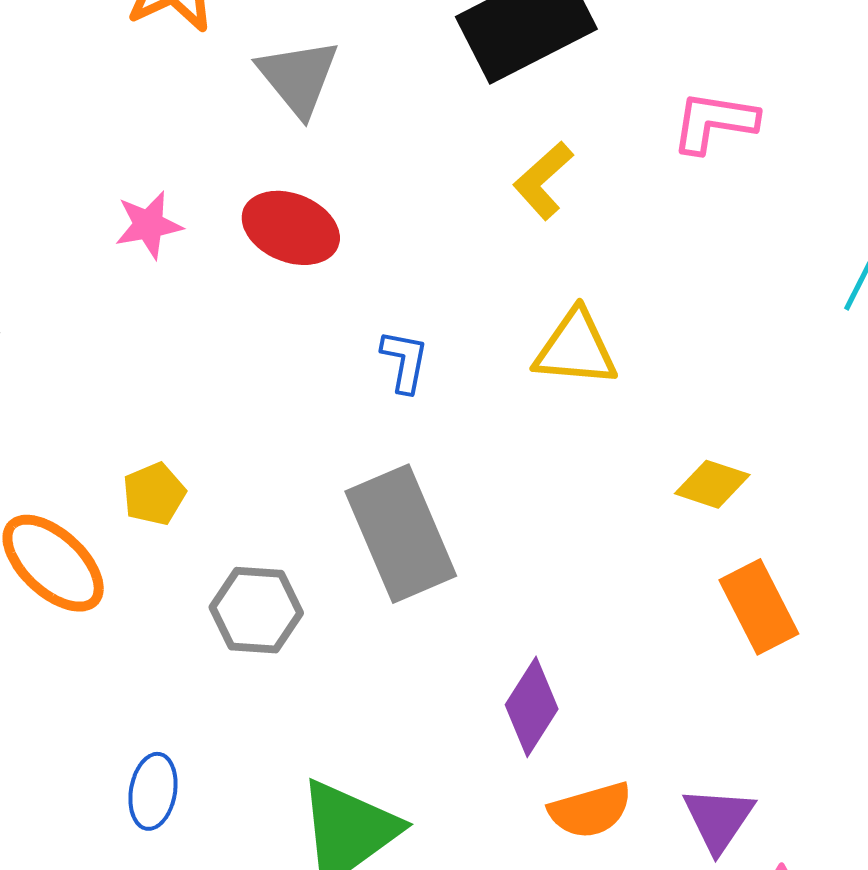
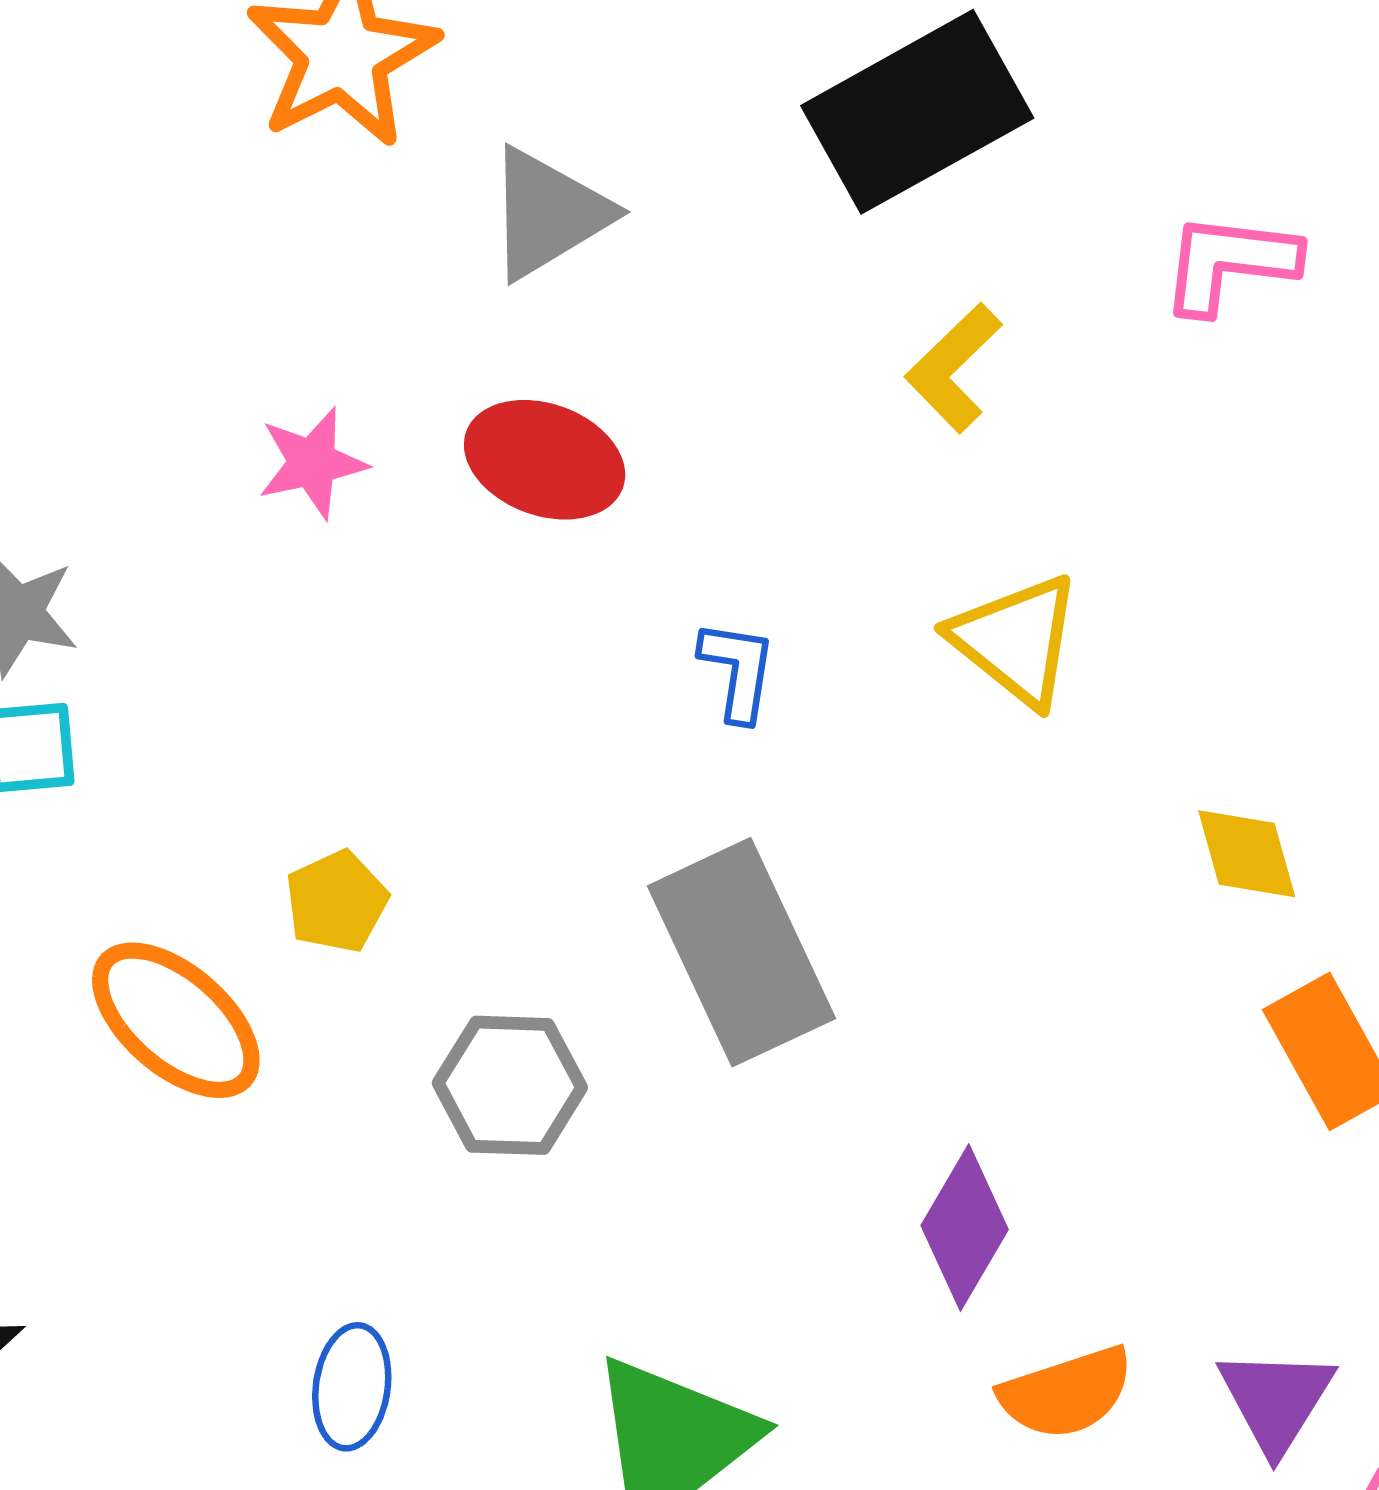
gray triangle: (298, 77) -> (548, 214), turned 40
yellow triangle: (576, 348) -> (1016, 640), turned 36
yellow diamond: (712, 484) -> (1247, 854), turned 58

